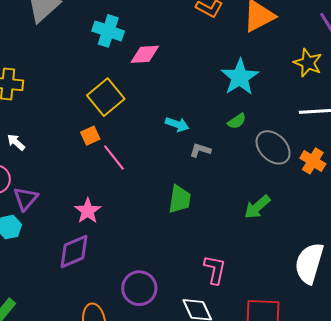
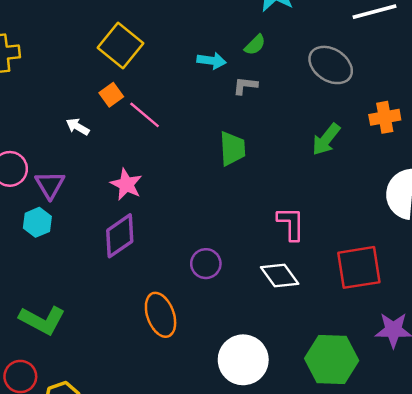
green semicircle: (237, 121) -> (255, 45), moved
white arrow: (16, 142) -> (78, 127), moved
orange cross: (313, 161) -> (385, 117), moved, turned -30
purple circle: (139, 288) -> (206, 264), size x0.7

